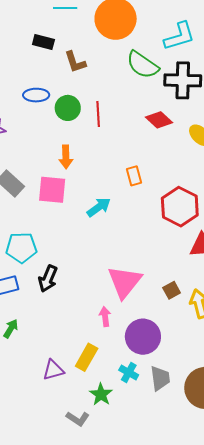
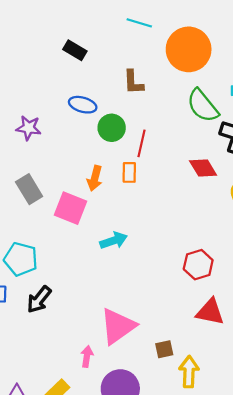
black rectangle: (43, 42) -> (75, 50), moved
orange rectangle: (134, 176) -> (129, 172), moved
red hexagon: (180, 207) -> (198, 265), size x0.7

